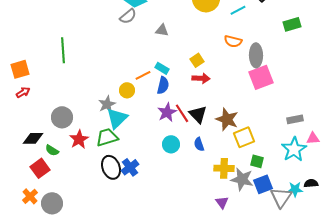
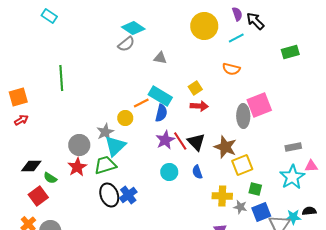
gray ellipse: (256, 55) -> (243, 116), moved
cyan rectangle: (162, 68) -> (160, 96), size x1.6
gray circle: (62, 117) -> (79, 145), moved
gray star: (242, 179) -> (240, 207), size x0.6

